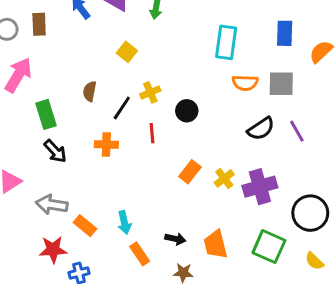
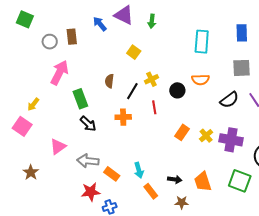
orange semicircle: (245, 83) -> (200, 80), moved
purple cross: (260, 187) -> (231, 140), turned 30

